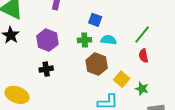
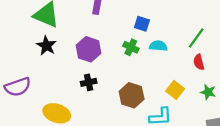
green cross: (85, 40) -> (131, 47), turned 32
brown hexagon: (97, 64) -> (132, 95), moved
green star: (142, 89) -> (208, 92), moved

